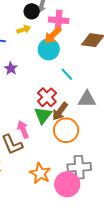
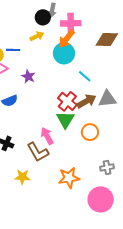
brown arrow: (60, 111) -> (87, 101), moved, turned -150
orange circle: (66, 130) -> (90, 132), size x0.7
gray cross: (79, 167) -> (107, 167), size x0.6
orange star: (40, 173) -> (69, 178), turned -30
pink circle: (67, 184) -> (101, 199), moved

